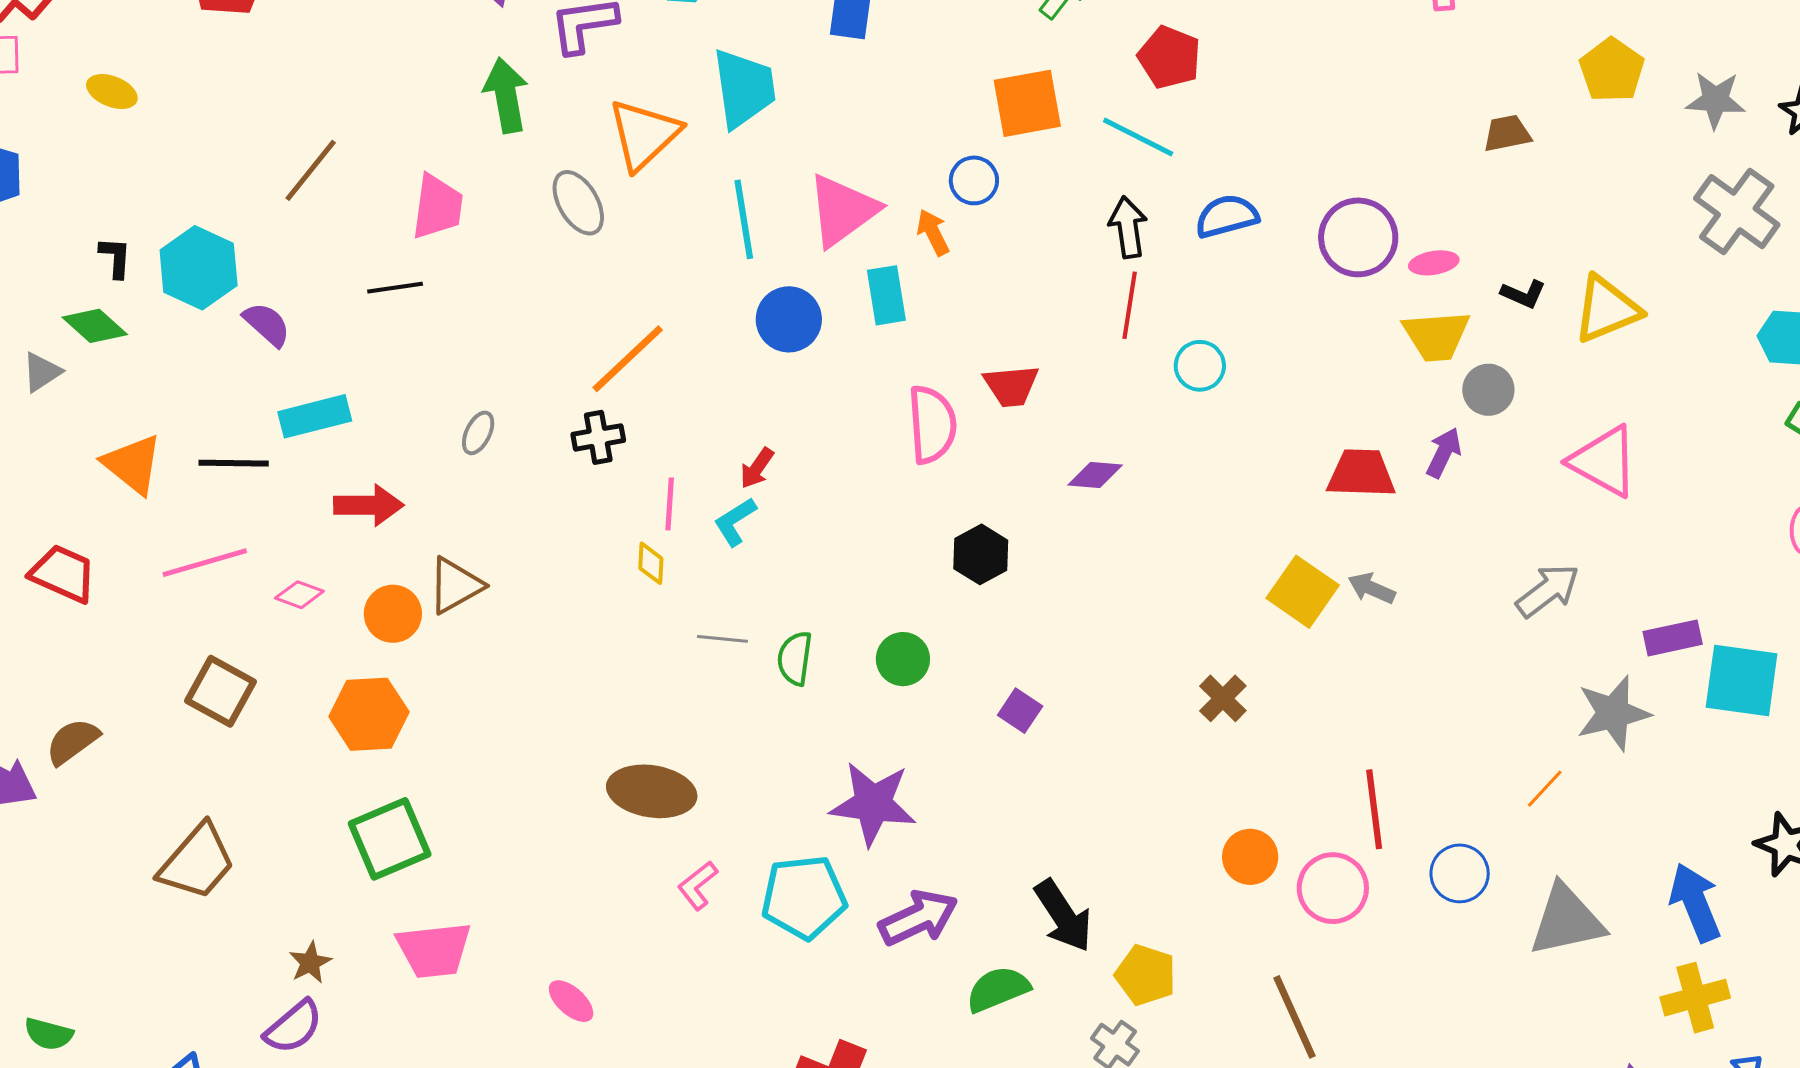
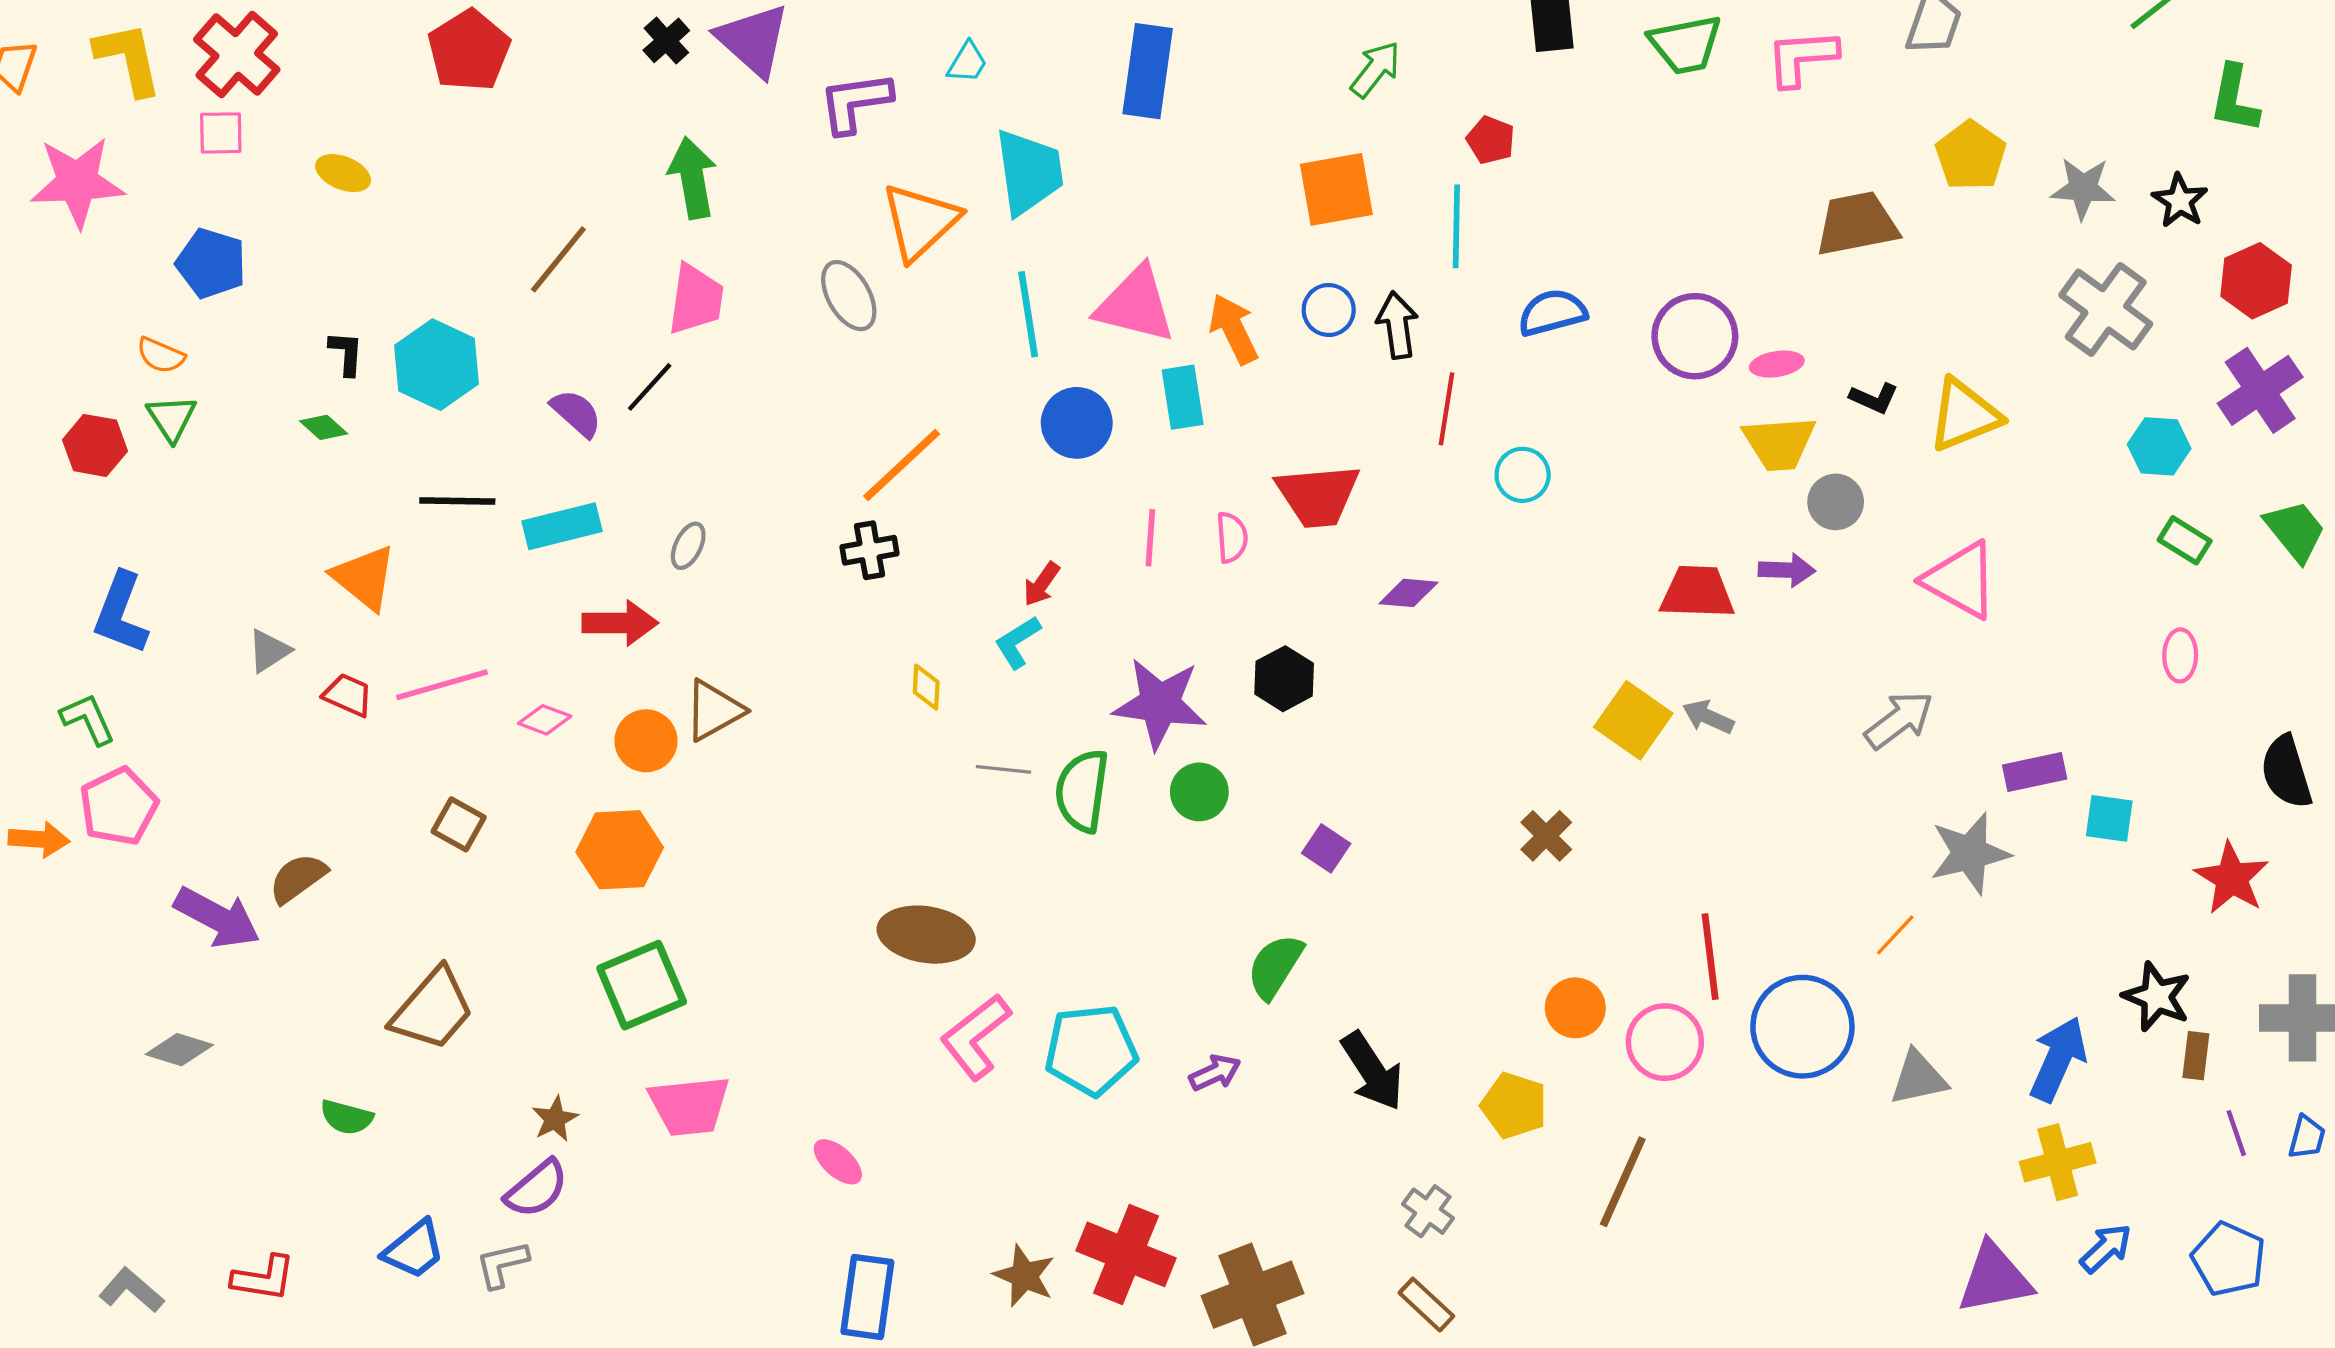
red pentagon: (1169, 57) -> (1491, 140), size x0.7
green arrow: (506, 95) -> (693, 178), moved
brown trapezoid: (1507, 133) -> (1857, 224), size x1.6
cyan line: (1138, 137) -> (1456, 226), turned 64
blue circle: (974, 180) -> (1329, 310), moved
pink triangle: (843, 210) -> (1135, 305), turned 50
black arrow: (1128, 227) -> (1397, 325), moved
orange arrow: (933, 232) -> (1234, 329), size x1.4
black line: (395, 288) -> (650, 387), turned -40
purple semicircle: (267, 324) -> (576, 413), moved
green diamond: (95, 326) -> (324, 427), size x0.7
gray triangle: (42, 372) -> (269, 651), moved
red trapezoid: (1011, 386) -> (1318, 496), size x1.4
pink semicircle: (932, 424) -> (1232, 537), size x0.6
gray ellipse: (478, 433) -> (688, 546), moved
purple arrow: (1444, 453) -> (1787, 570), turned 66
black line: (234, 463) -> (457, 501), moved
pink line: (670, 504) -> (1150, 538), moved
red trapezoid: (63, 574) -> (348, 695), moved, size x0.7
green semicircle: (795, 658) -> (1082, 791), size x1.4
cyan square: (1742, 681) -> (2109, 818), size x0.6
brown square: (220, 691) -> (459, 824), size x0.7
purple star: (873, 804) -> (1160, 704), moved
blue circle: (1460, 873) -> (1802, 1027), size x1.6
pink L-shape: (698, 885) -> (976, 1037), size x1.6
blue arrow: (1695, 903) -> (2058, 1059), turned 46
purple arrow: (918, 918) -> (1215, 1073), size x0.6
gray triangle: (1567, 920) -> (1918, 1078), size x0.7
yellow pentagon: (1146, 975) -> (1514, 1106), moved
green semicircle: (998, 989) -> (1275, 966), moved, turned -36
brown line: (1295, 1017) -> (1623, 1182), turned 48
green semicircle: (49, 1034) -> (347, 1117), moved

